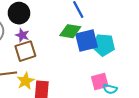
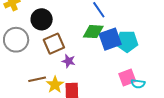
purple star: (22, 35) -> (69, 61), moved
brown square: (25, 51) -> (54, 44), moved

